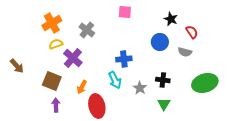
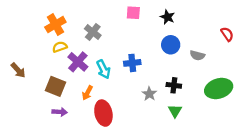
black star: (171, 19) -> (167, 17), moved
red semicircle: (192, 32) -> (227, 34), moved
cyan arrow: (115, 80) -> (103, 69), moved
purple arrow: (56, 105) -> (60, 112), turned 96

